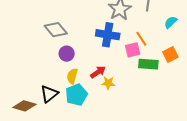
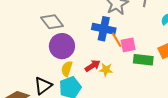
orange line: (141, 39) -> (117, 40), moved
purple circle: (67, 54) -> (62, 46), size x1.6
yellow star: (108, 83) -> (106, 70), moved

